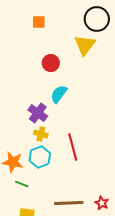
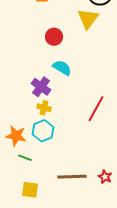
cyan semicircle: (59, 94) -> (62, 68), turned 84
red line: (73, 147) -> (96, 109), moved, turned 44

